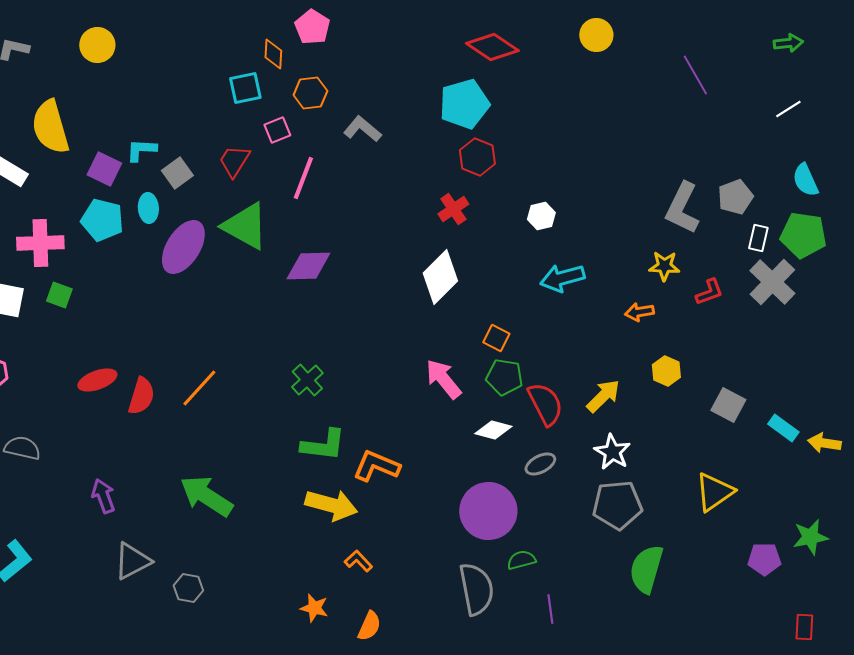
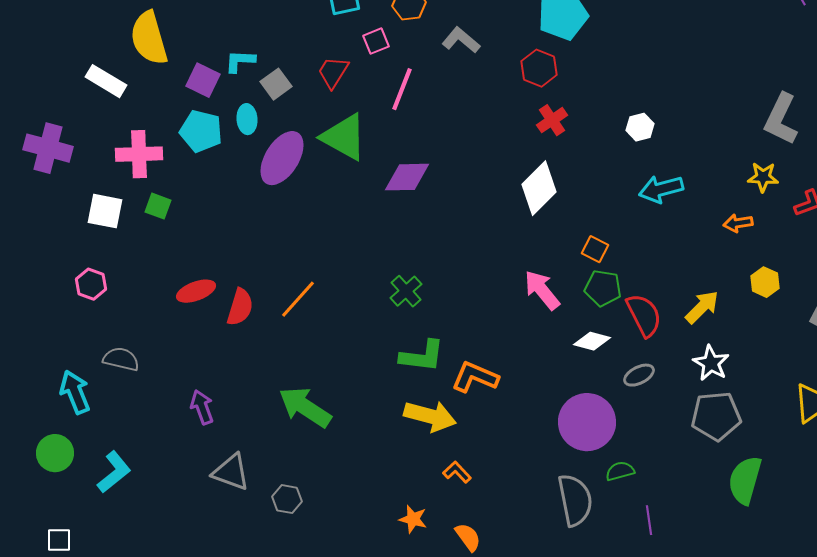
red hexagon: (477, 157) -> (539, 68), moved
gray triangle: (132, 561) -> (231, 472), turned 48
orange semicircle: (369, 626) -> (468, 537), turned -60

